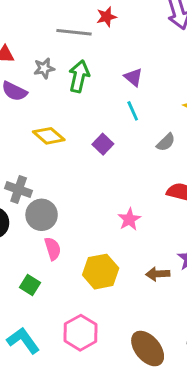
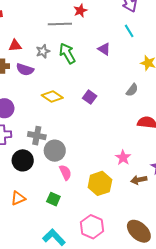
green arrow: (79, 76) -> (67, 53), turned -35
cyan line: (133, 111) -> (129, 31), moved
pink star: (129, 219) -> (123, 158), moved

